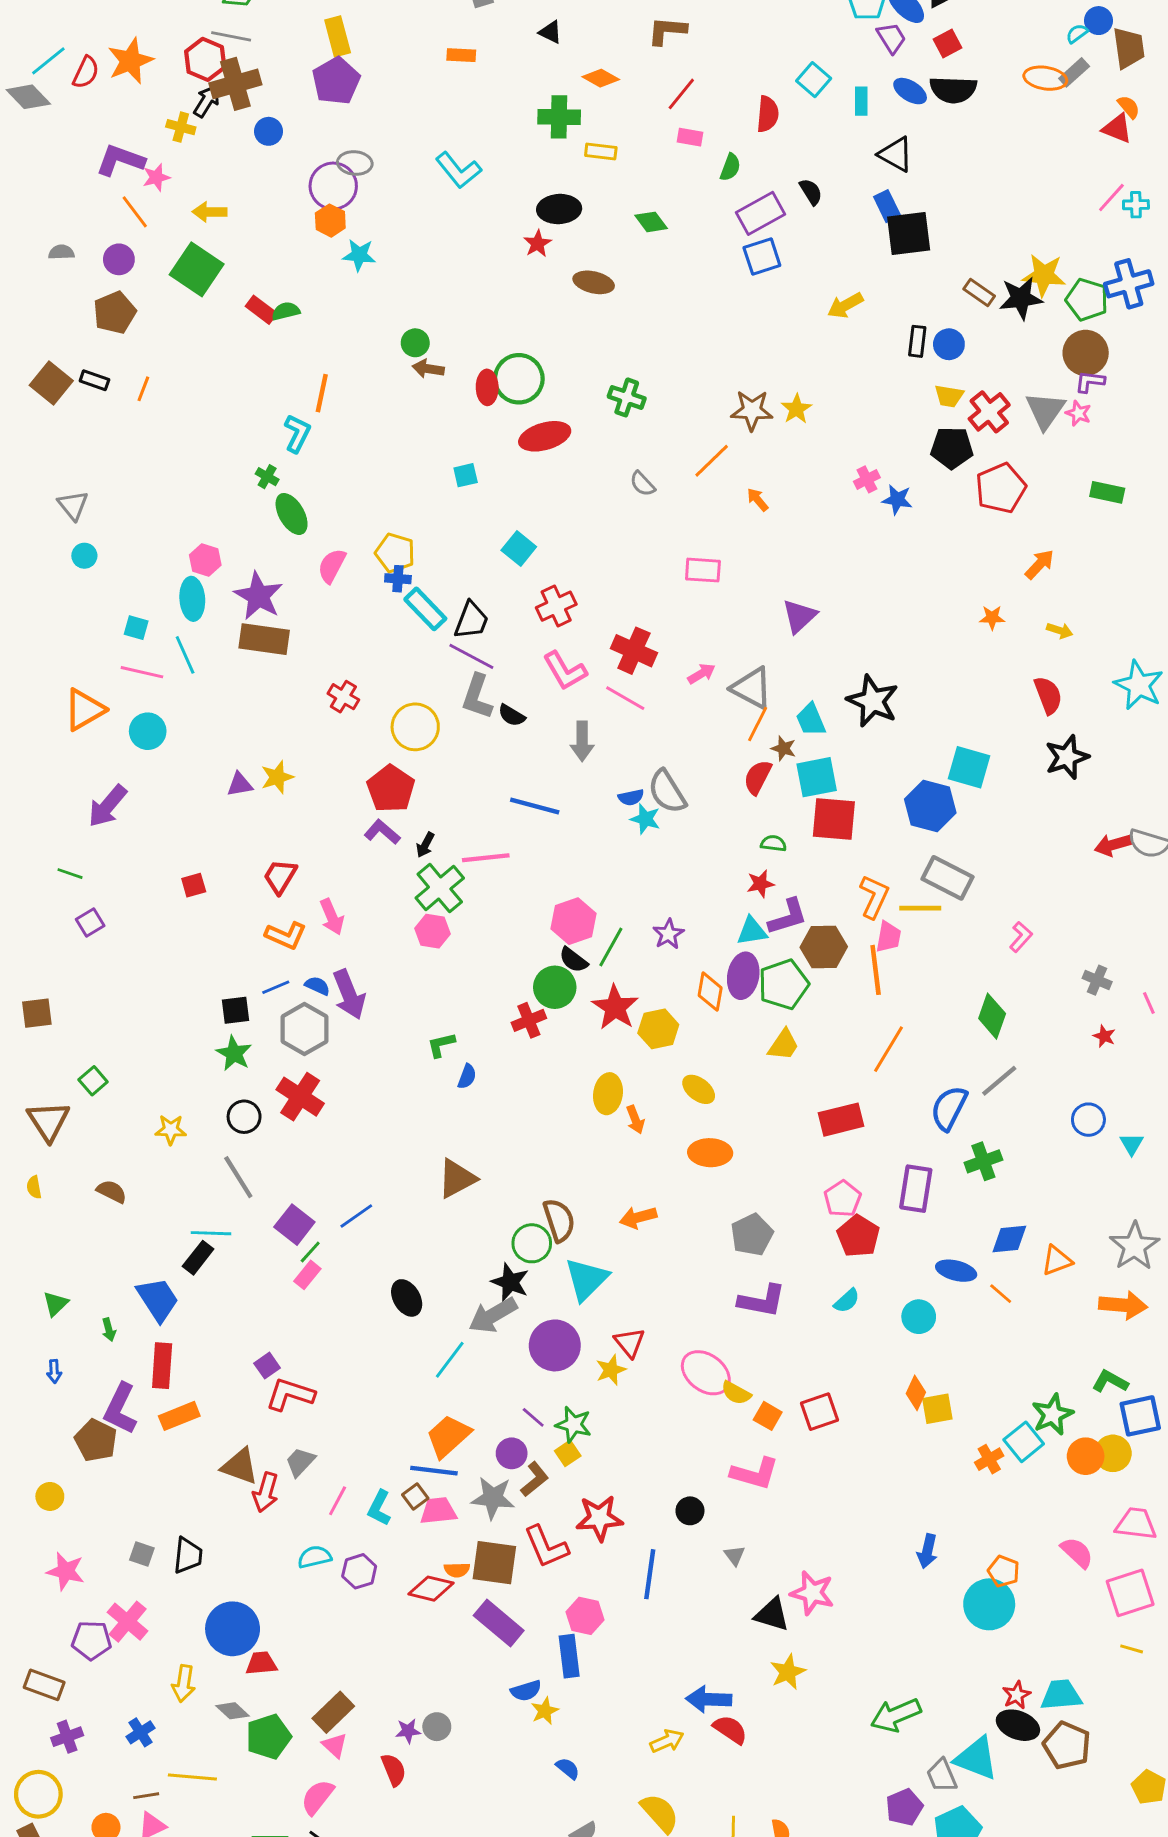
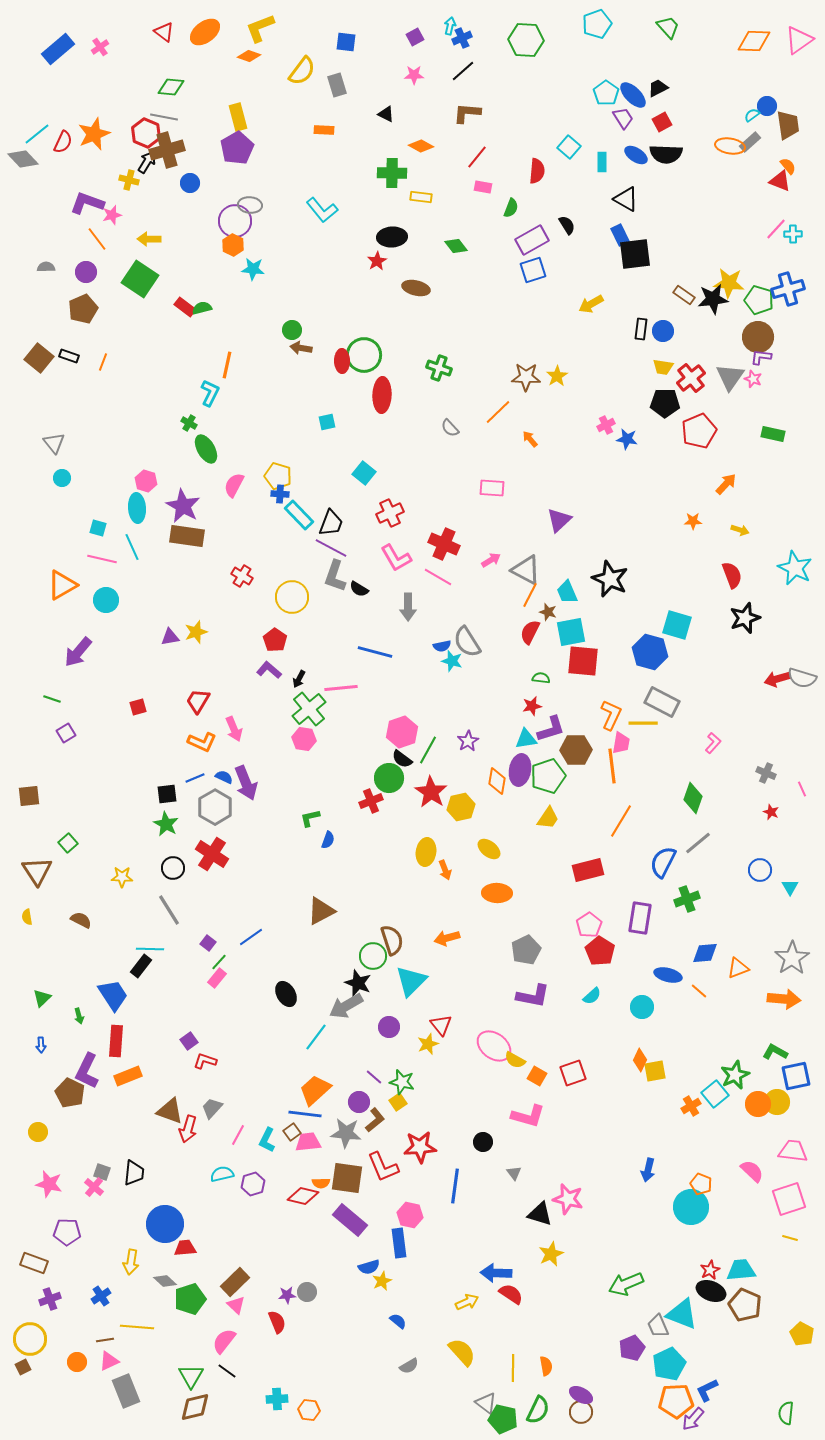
red ellipse: (545, 436) -> (382, 395), turned -72
red pentagon: (391, 789) -> (275, 640), size x0.7
purple square: (294, 1225) -> (208, 943), size x0.6
purple circle: (555, 1345) -> (389, 1027), size x0.6
red L-shape: (290, 1394) -> (205, 1061), size x0.7
pink cross: (128, 1622) -> (94, 1187), moved, size x0.7

